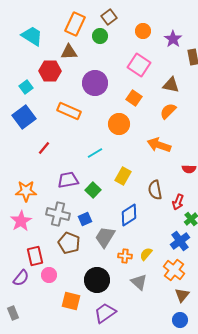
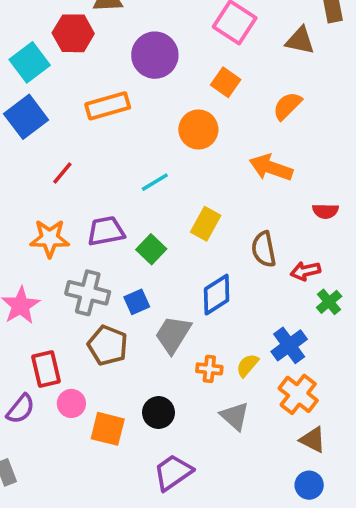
brown triangle: (171, 85) -> (300, 41), moved
cyan square: (26, 87) -> (30, 62), size x1.5
orange rectangle: (69, 111) -> (108, 106), turned -40
orange star: (26, 191) -> (50, 238), moved
red arrow: (178, 202) -> (305, 271), turned 56
blue cross: (180, 241) -> (289, 345), moved
black circle: (97, 280) -> (158, 413), size x0.7
brown triangle: (182, 295) -> (313, 440), turned -42
orange square: (71, 301) -> (108, 429), moved

